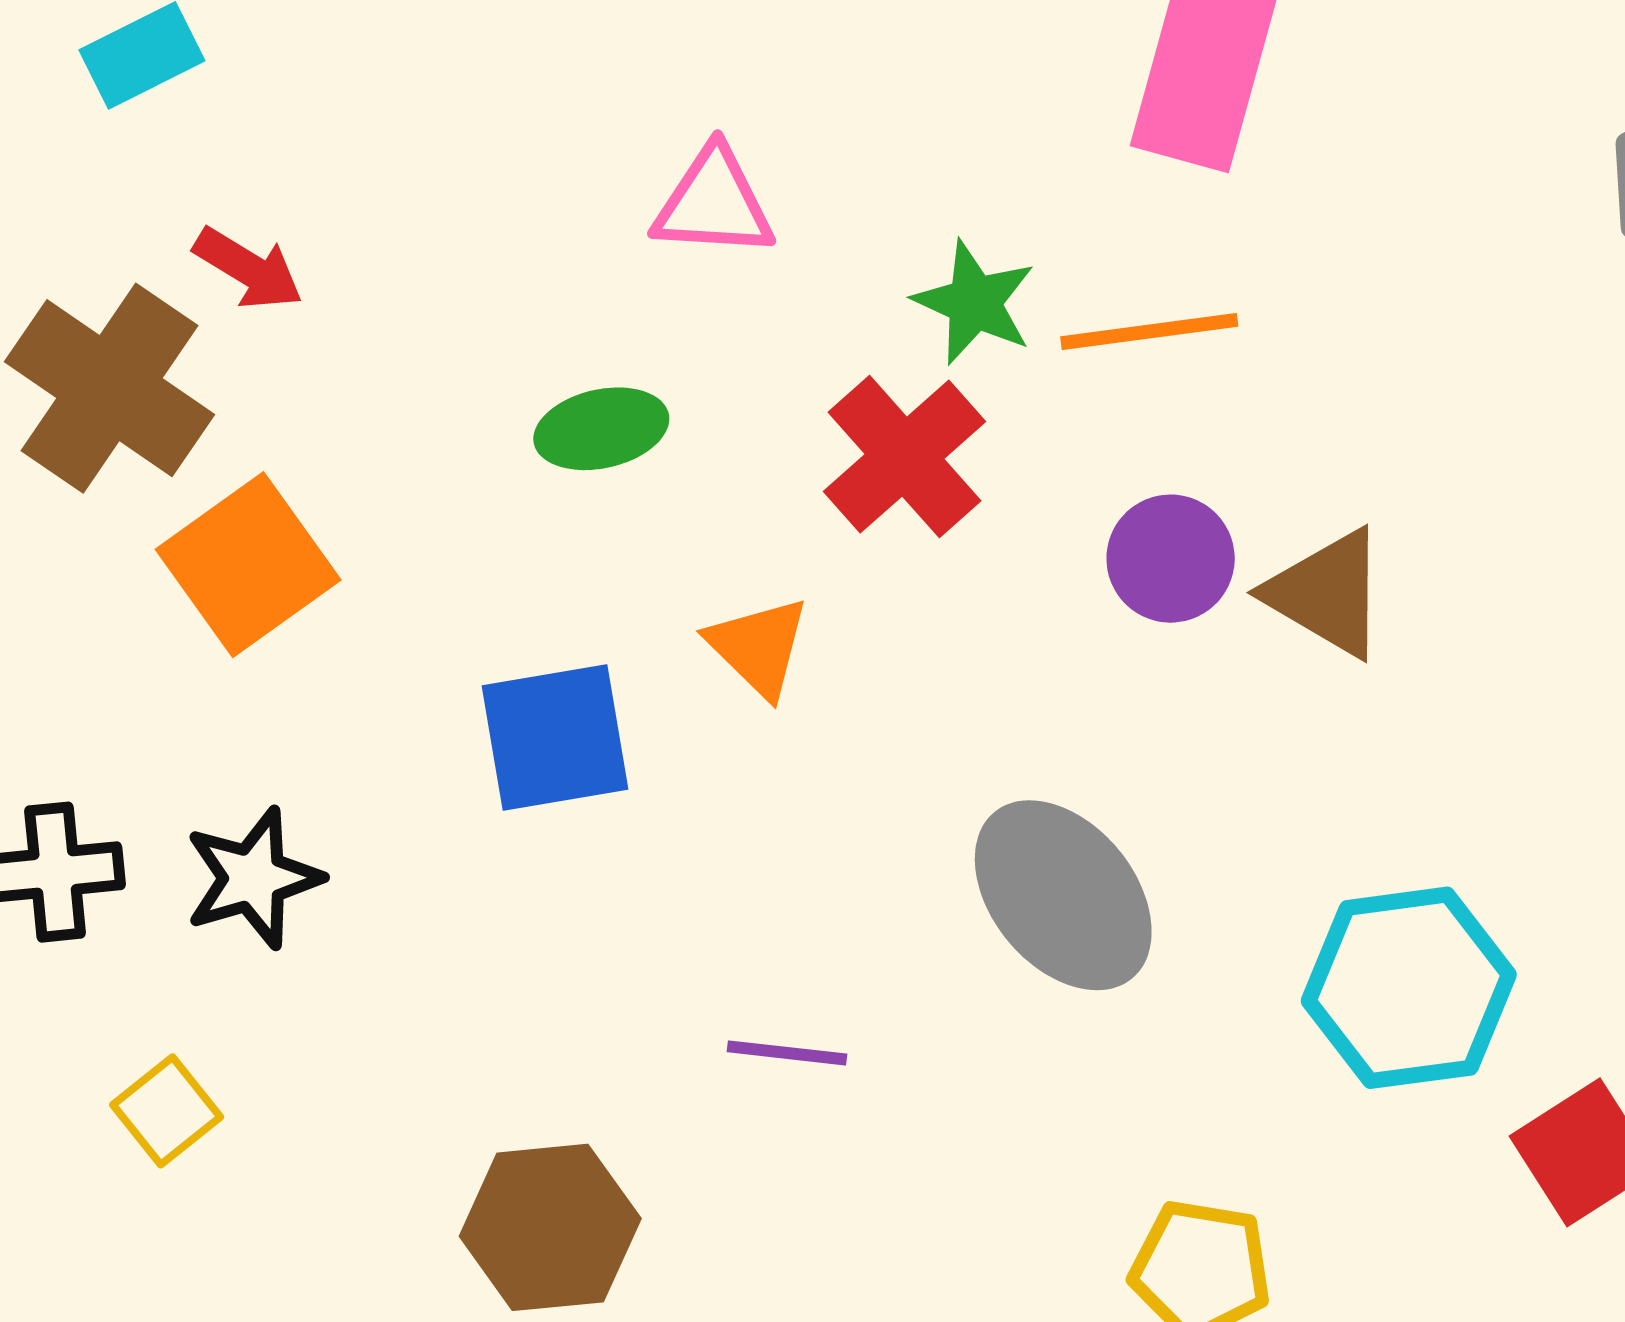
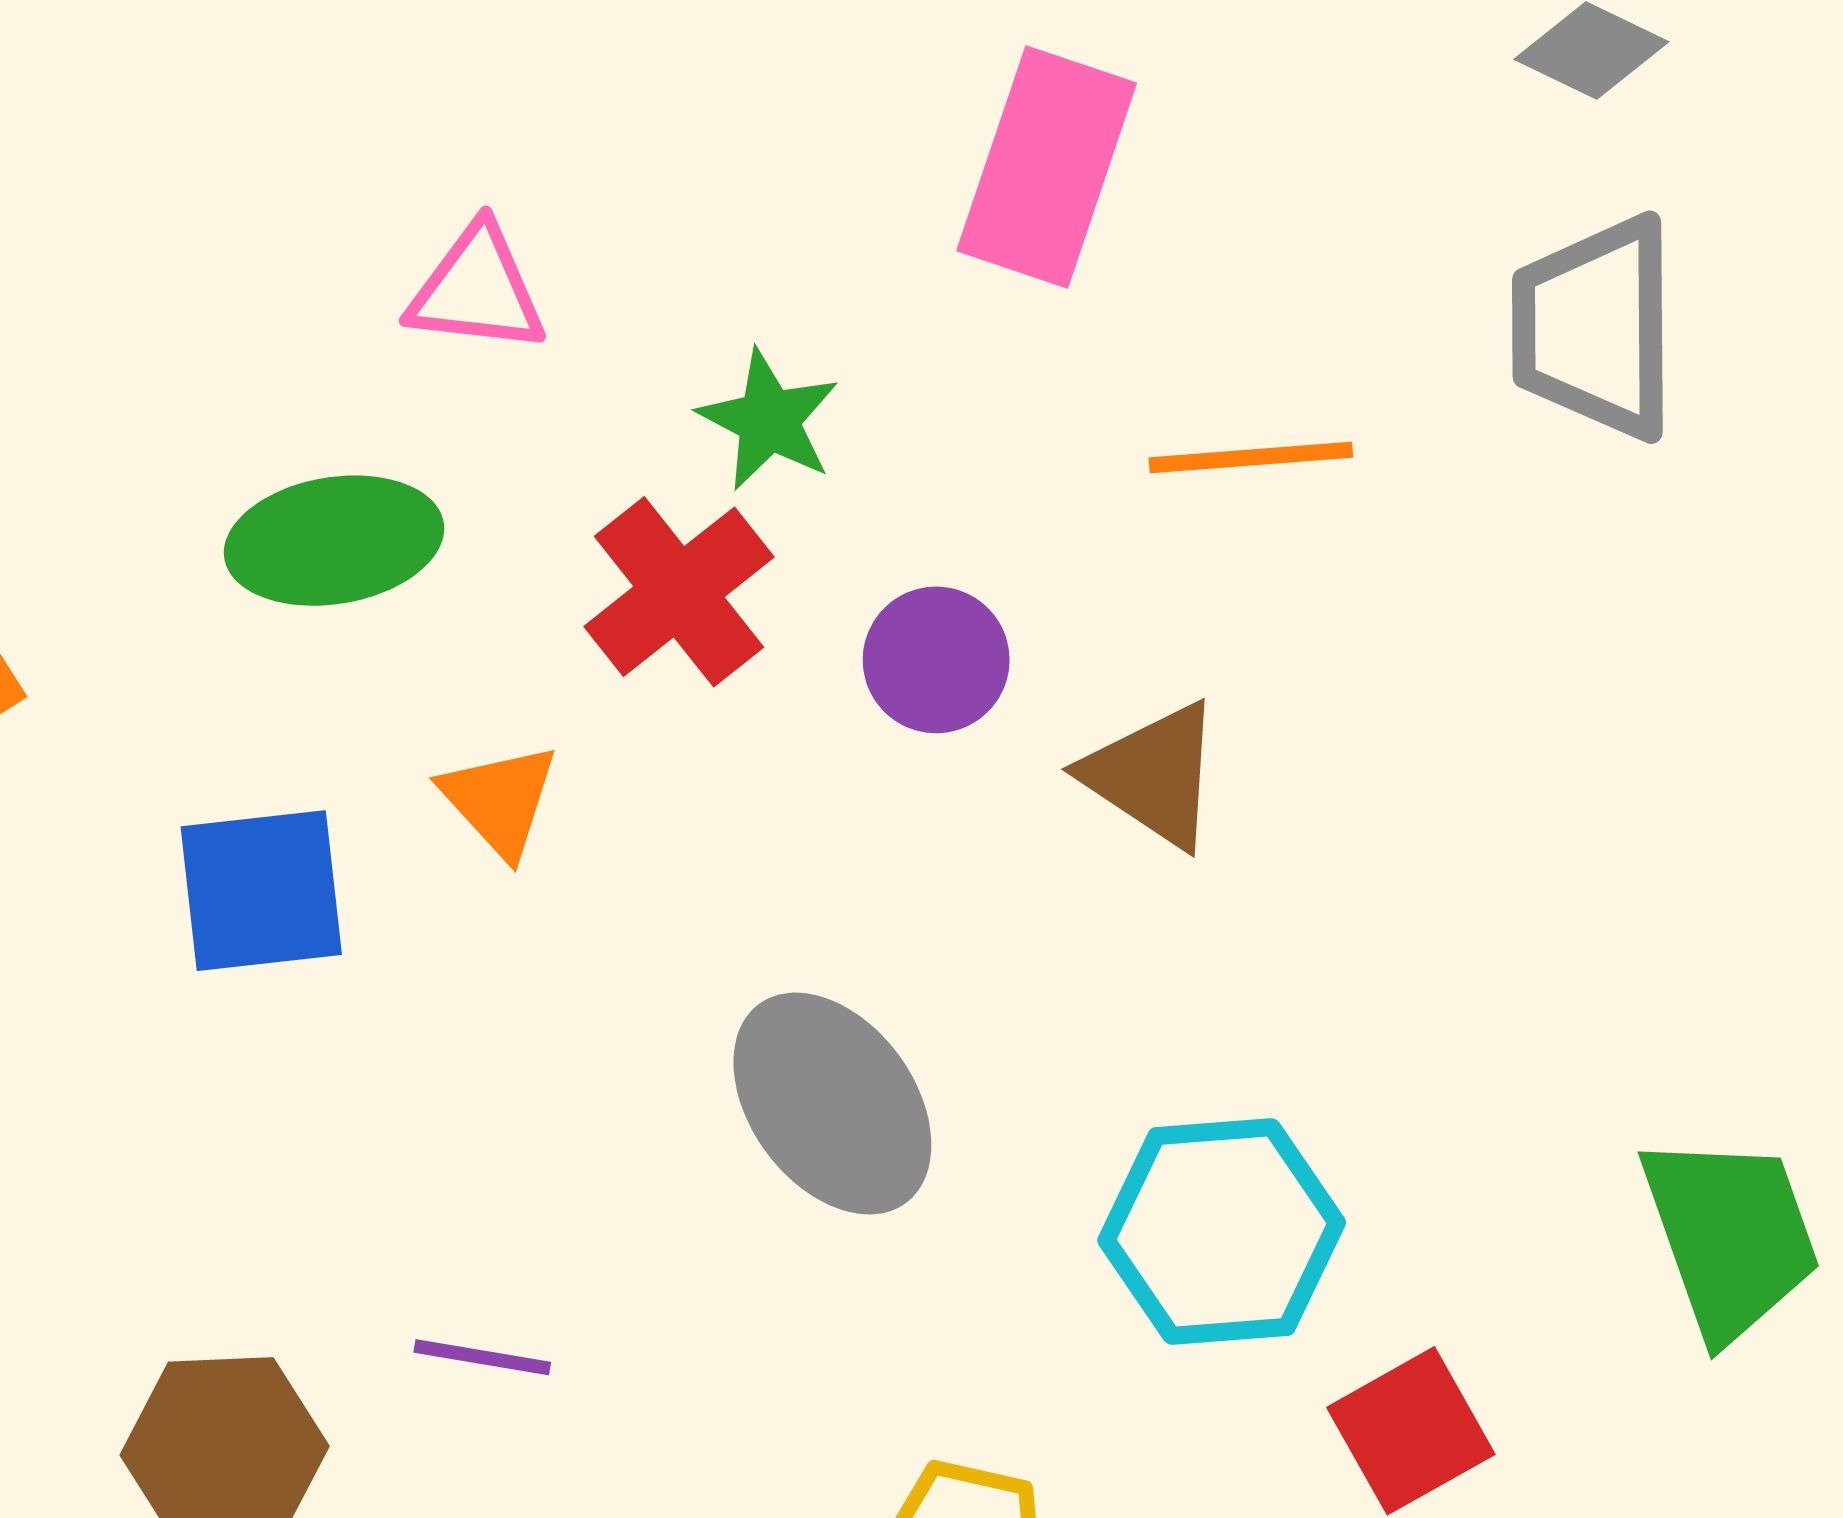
orange line: (1149, 332) -> (1251, 457), moved
green ellipse: (601, 429) -> (334, 541), size x1.4
purple circle: (1171, 559) -> (936, 660), moved
purple line: (787, 1053) -> (482, 1357), moved

